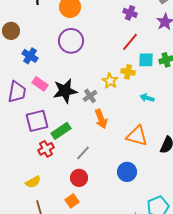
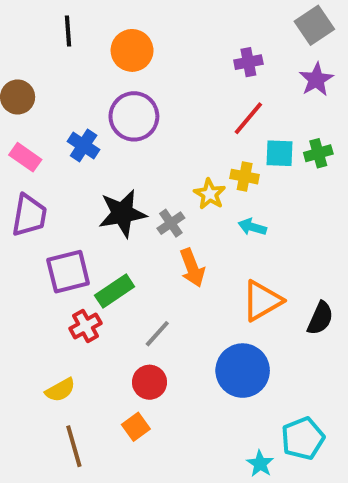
purple cross: (130, 13) -> (248, 62), turned -32
blue cross: (30, 56) -> (84, 146), moved
pink rectangle: (40, 84) -> (25, 157), moved
cyan arrow: (147, 98) -> (252, 227), moved
orange triangle: (137, 136) -> (262, 301), turned -45
blue circle: (127, 172) -> (243, 371), size x1.4

